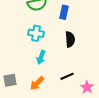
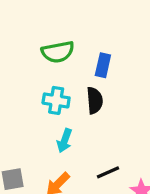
black semicircle: (70, 39) -> (95, 100), moved

